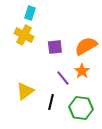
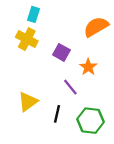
orange semicircle: (86, 46) -> (96, 27), moved
purple square: (55, 47) -> (61, 52), turned 35
orange star: (82, 71) -> (88, 67), moved

